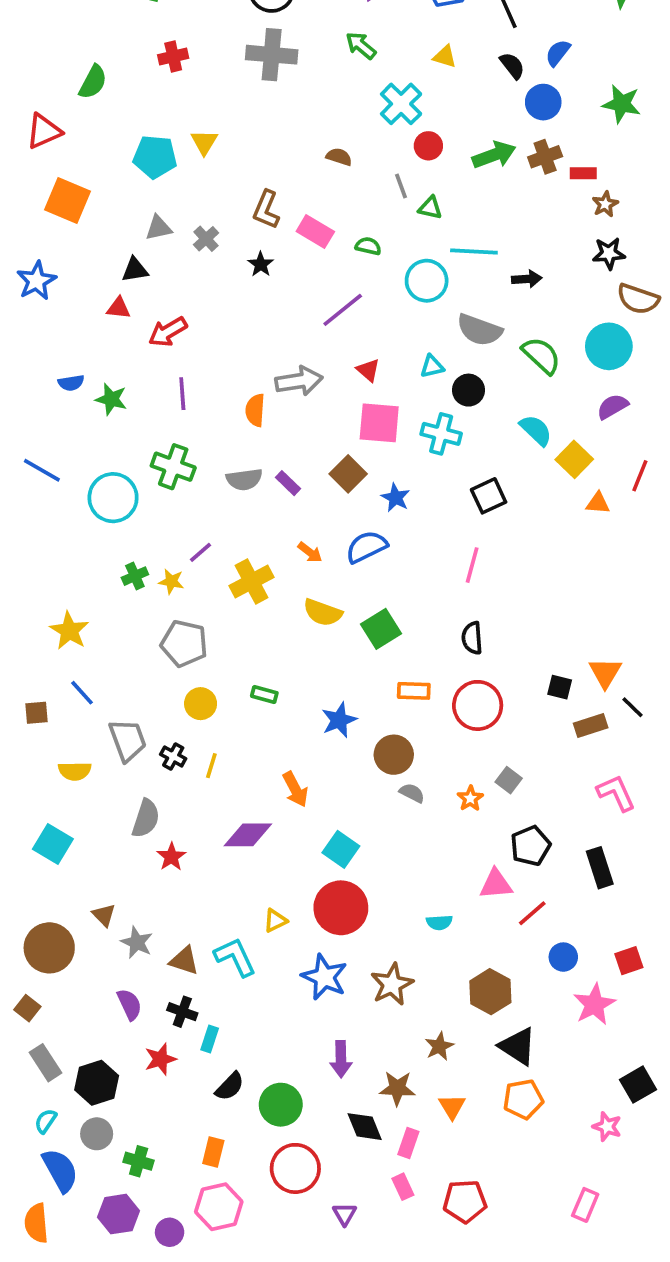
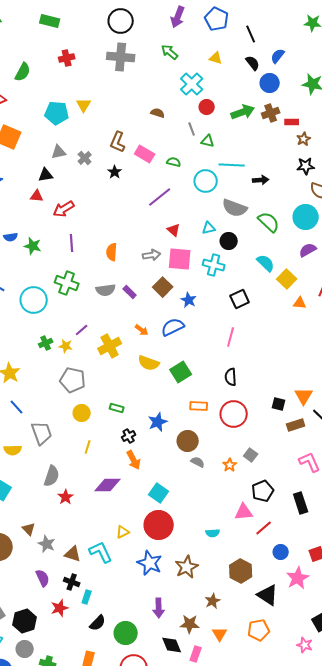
gray arrow: (299, 381) -> (152, 255), moved, size x0.7
black cross: (173, 756) -> (129, 436), moved, turned 32
black triangle: (518, 1046) -> (268, 595), moved

